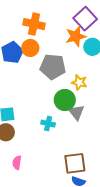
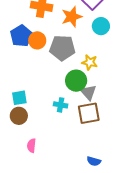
orange star: (76, 36) -> (72, 17), moved
orange circle: (30, 48) -> (37, 40), moved
brown square: (75, 163) -> (89, 113), moved

